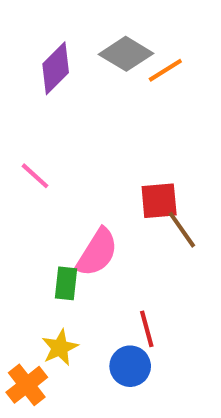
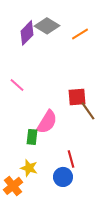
gray diamond: (126, 54) -> (47, 26), moved
yellow star: (60, 348) -> (29, 168), turned -30

